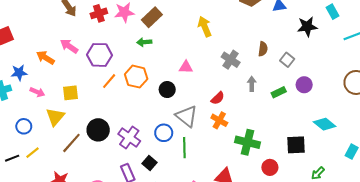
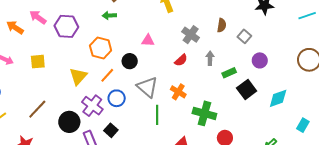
orange line: (109, 81) -> (107, 75), moved
green rectangle: (279, 92) -> (229, 73), moved
red semicircle: (218, 98) -> (181, 60), moved
yellow triangle: (55, 117) -> (78, 76), moved
cyan diamond: (325, 124) -> (278, 98), turned -60
black circle: (98, 130) -> (69, 122), moved
blue circle: (164, 133) -> (117, 98), moved
black square: (296, 145) -> (247, 90), moved, turned -36
green line: (184, 148) -> (157, 115), moved

